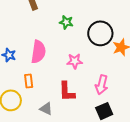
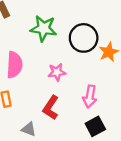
green star: (66, 22) -> (44, 28), size x1.6
red L-shape: (67, 92) -> (51, 108), turned 40

